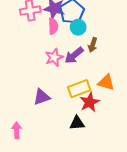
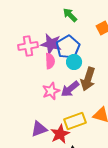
brown arrow: (93, 45) -> (88, 79), size x1.6
red star: (90, 102) -> (60, 134), moved

